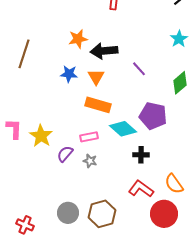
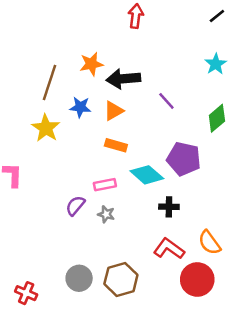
brown line: (24, 54) -> (49, 82), moved
orange triangle: (96, 77) -> (114, 111), turned 30
orange rectangle: (98, 105) -> (116, 145), size x0.7
yellow star: (41, 136) -> (46, 128), moved

